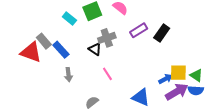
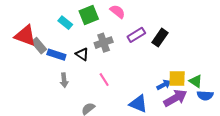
black triangle: (95, 49) -> (82, 54), moved
blue rectangle: (61, 50) -> (56, 55), turned -30
red triangle: (31, 52) -> (25, 36), moved
blue semicircle: (196, 90) -> (205, 95), moved

